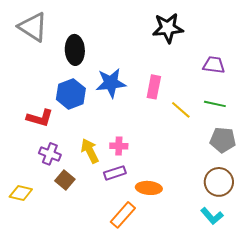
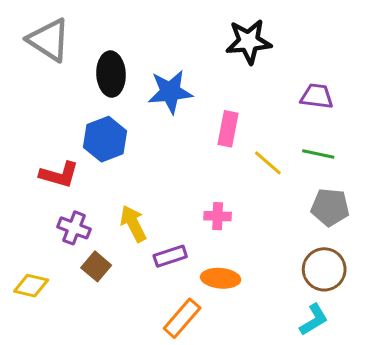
blue star: (111, 83) -> (170, 92), moved
pink cross: (119, 146) -> (218, 216), moved
cyan L-shape: (212, 216) -> (314, 320), turned -80

